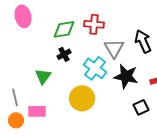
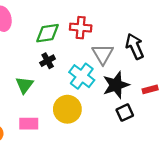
black star: (126, 76) -> (116, 85), turned -30
black square: (141, 107) -> (125, 113), moved
pink rectangle: (37, 111) -> (29, 124), moved

